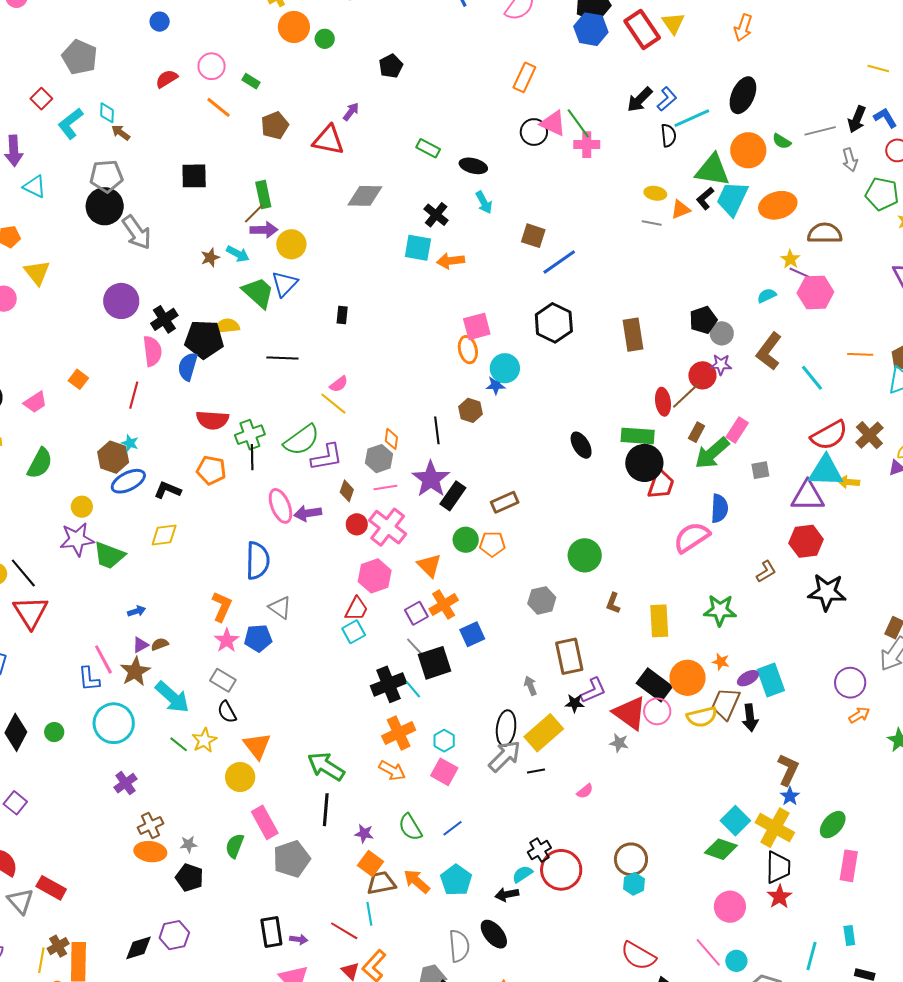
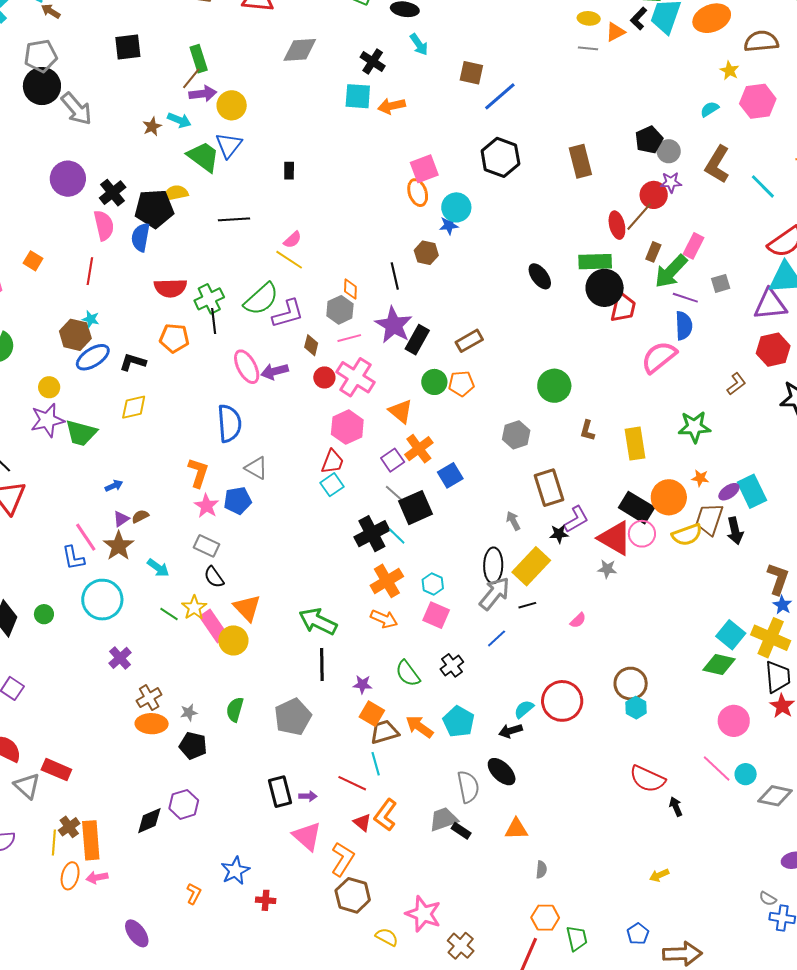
purple line: (802, 274) -> (685, 298), moved
cyan arrow: (172, 697) -> (158, 568), size x0.6
pink rectangle: (265, 822) -> (214, 626), moved
blue line: (452, 828) -> (497, 638), moved
black cross: (539, 850) -> (452, 665), moved

